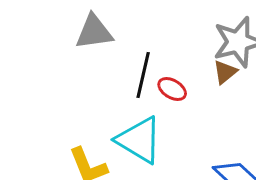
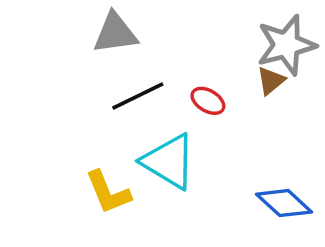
black line: (143, 75) -> (138, 96), moved, turned 51

